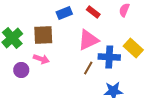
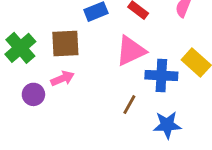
pink arrow: (41, 59) -> (63, 78), turned -42
brown line: (88, 68) -> (129, 105), moved

